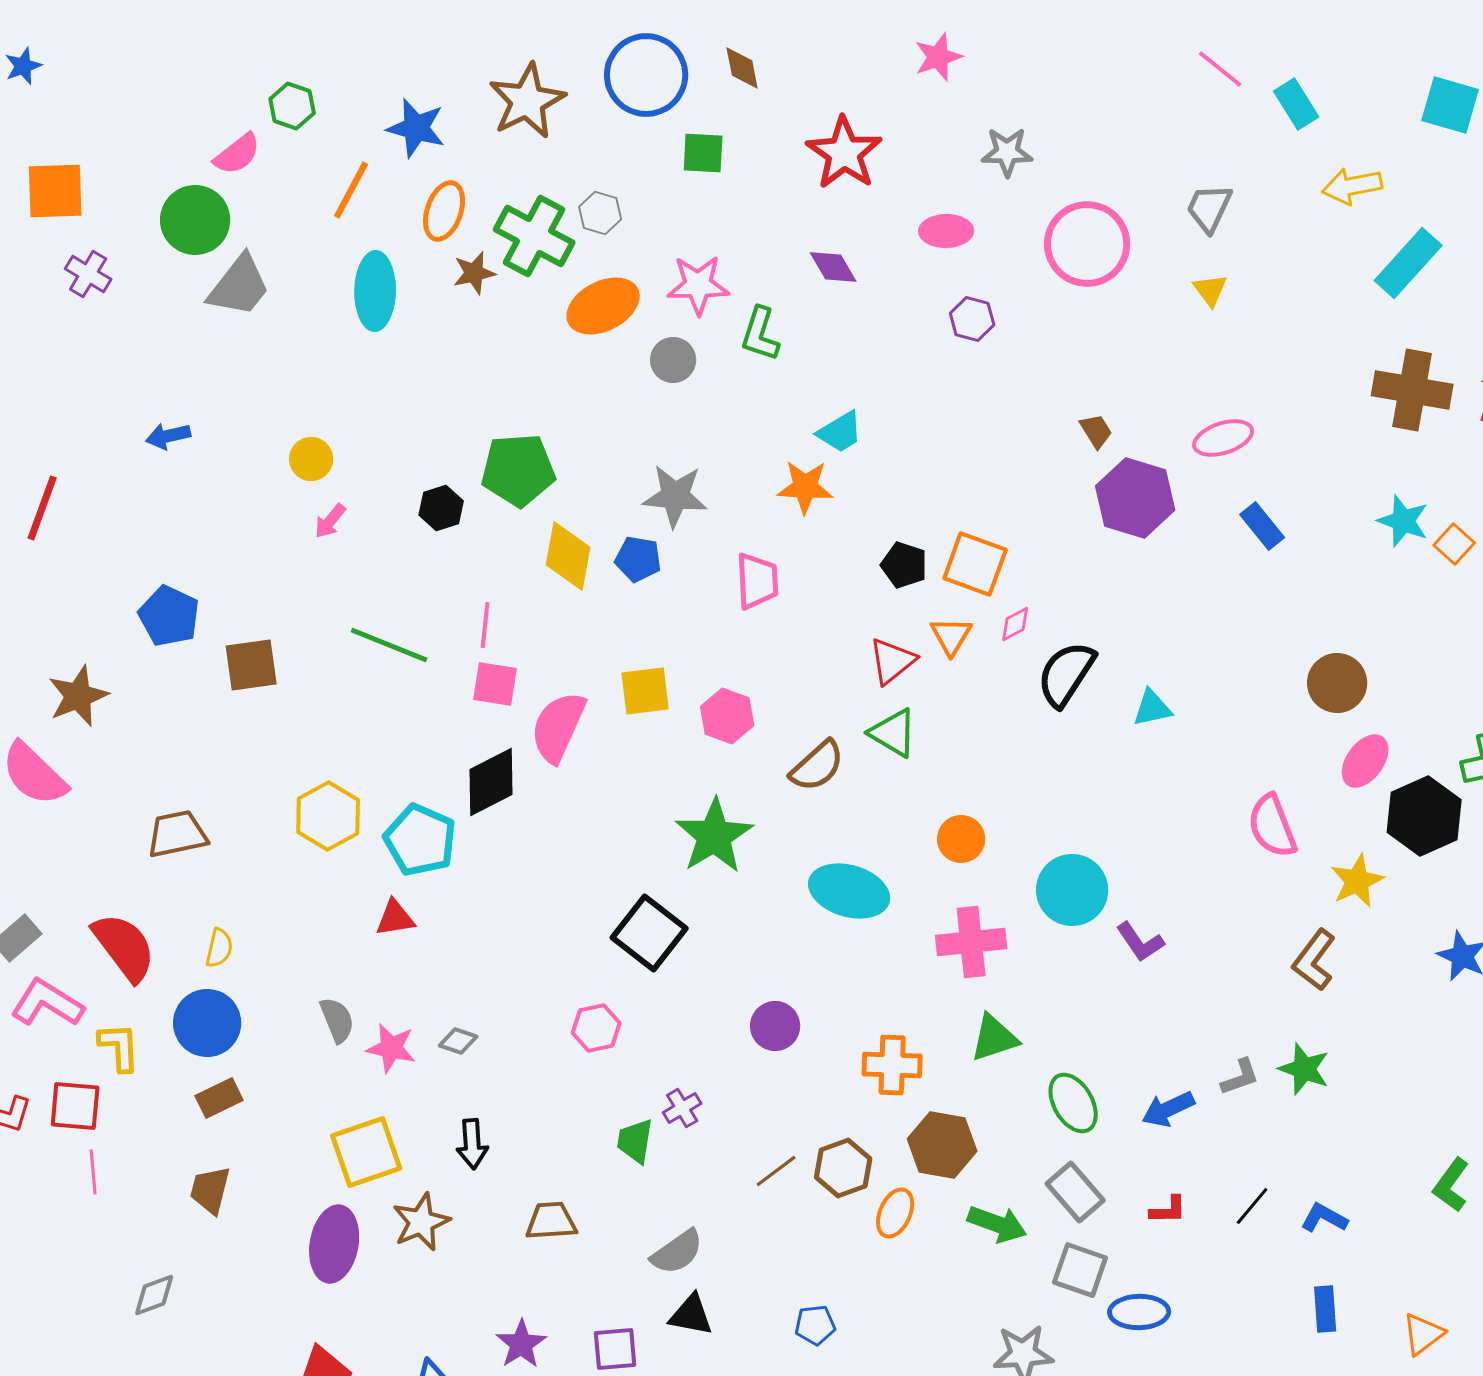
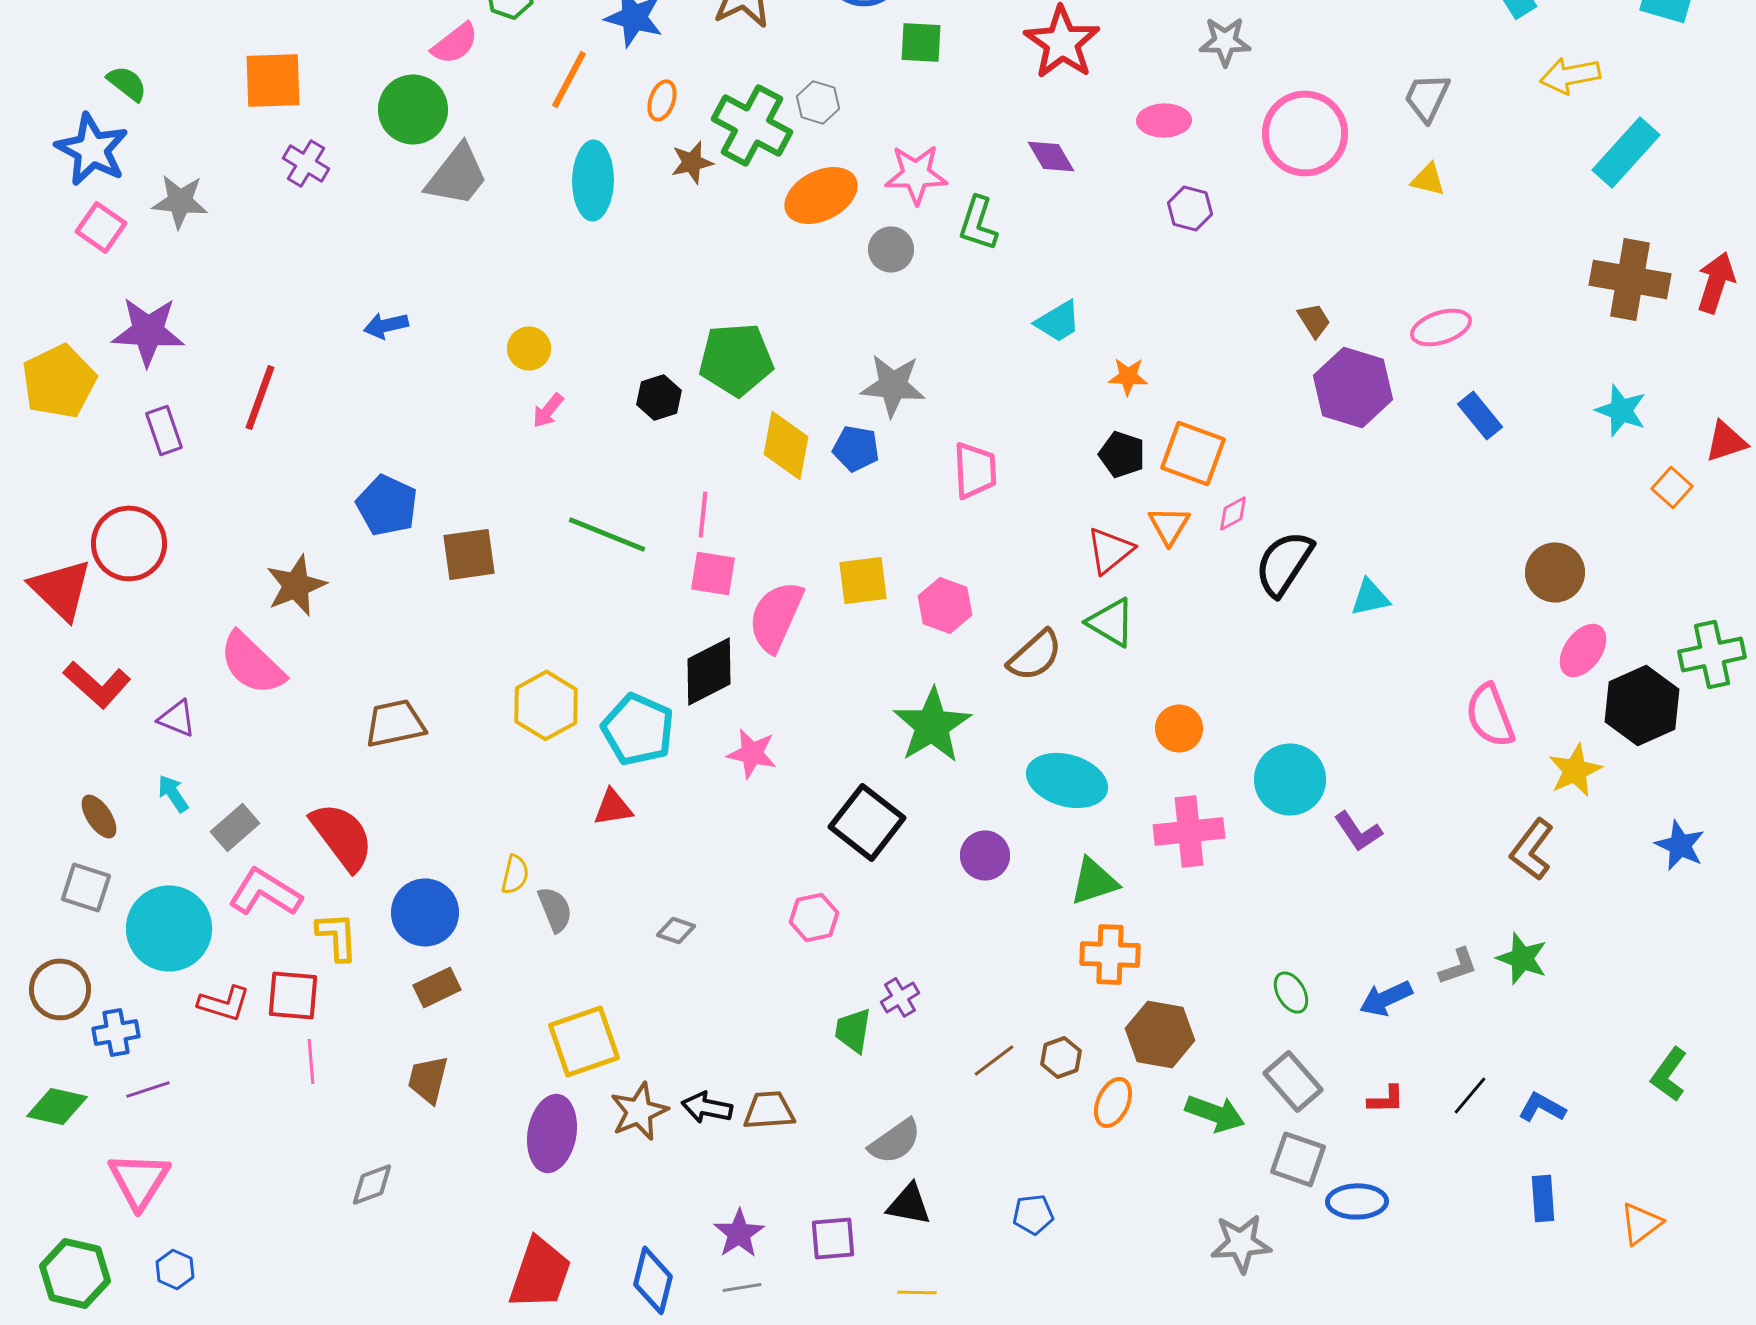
orange ellipse: (444, 211) -> (662, 100), size x0.7
yellow triangle: (1210, 290) -> (1428, 179), turned -39
orange star: (805, 487) -> (1128, 376), moved, size x0.7
orange square: (1454, 544) -> (1672, 487), moved
yellow semicircle: (219, 948) -> (515, 874), moved
purple circle: (775, 1026) -> (985, 855), moved
green triangle: (994, 1038) -> (1094, 881), moved
pink star: (391, 1048) -> (752, 753), moved
green ellipse: (1073, 1103) -> (1291, 992), size x0.7
black arrow: (472, 1144) -> (707, 1107), moved, turned 105
brown hexagon: (843, 1168) -> (1061, 1057), size x0.7

